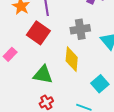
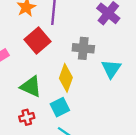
cyan square: (100, 84) -> (60, 107), moved

